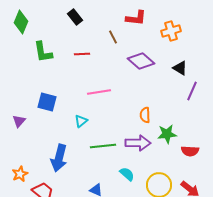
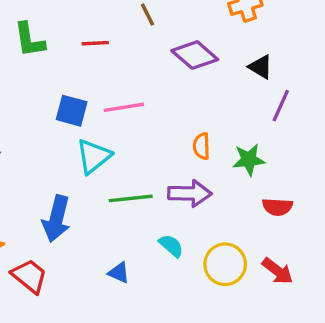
blue square: (47, 102) -> (72, 111), moved
cyan triangle: (81, 121) -> (94, 156), size x1.6
green star: (167, 134) -> (249, 160), moved

